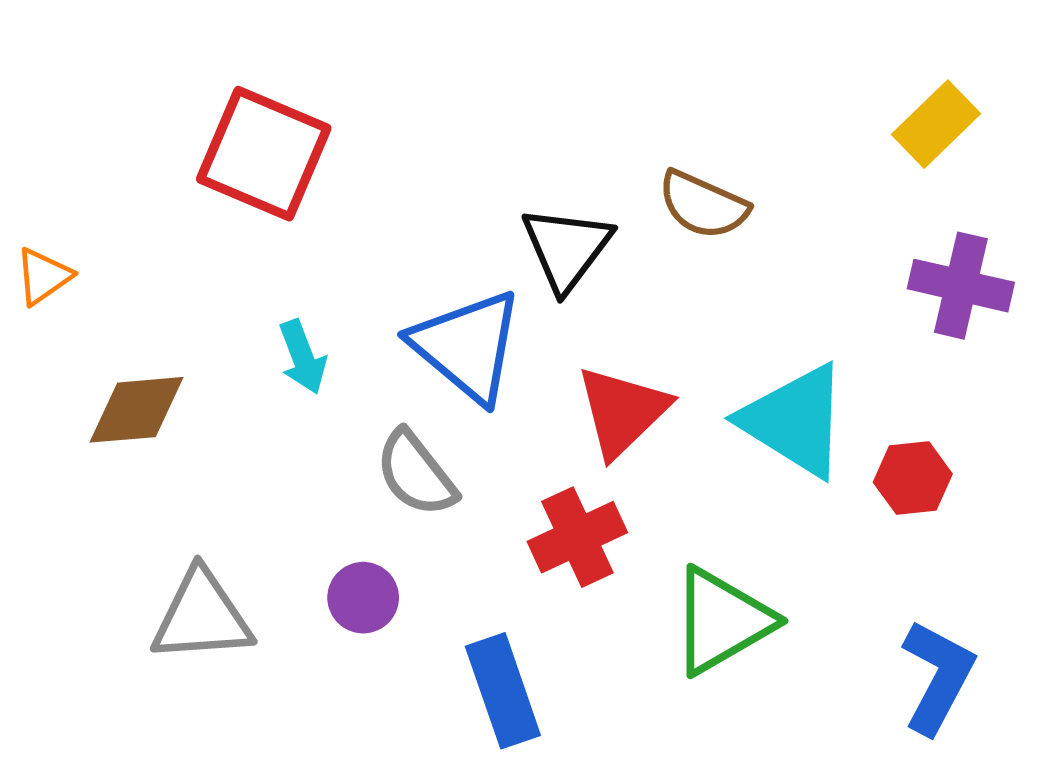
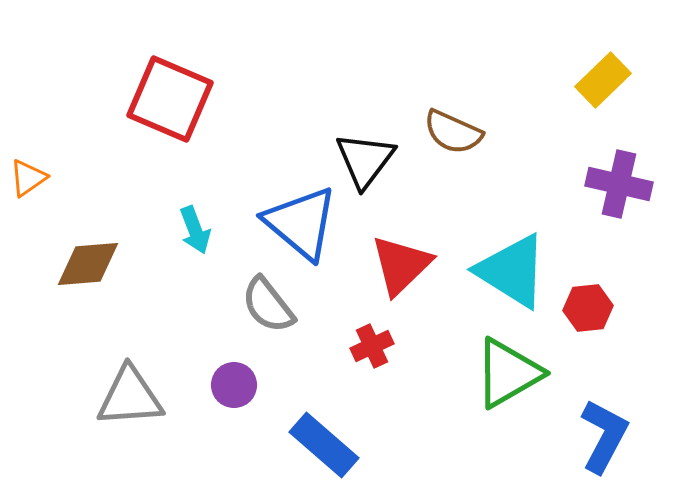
red cross: (577, 537) -> (372, 346), size x0.7
green triangle: (722, 621) -> (508, 373), moved
blue rectangle: (503, 691) -> (324, 445), turned -30

